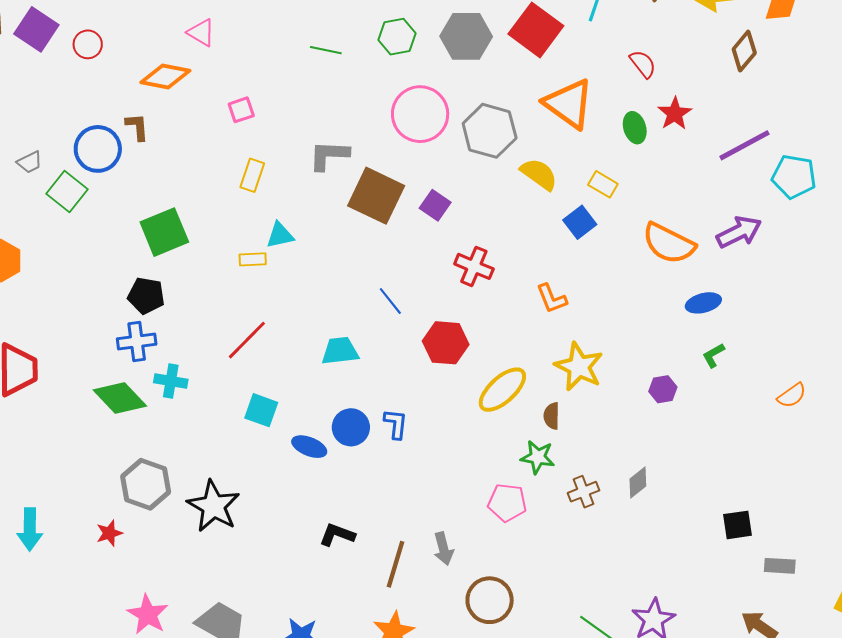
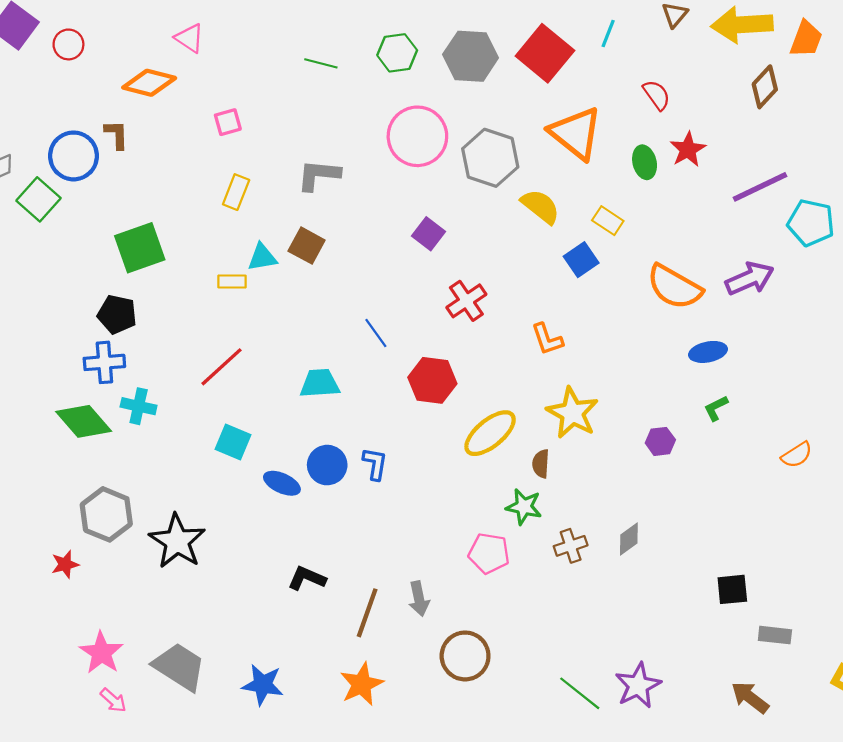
brown square: (376, 196) -> (307, 246), moved, size x0.6
red cross: (474, 266) -> (466, 301), turned 30

